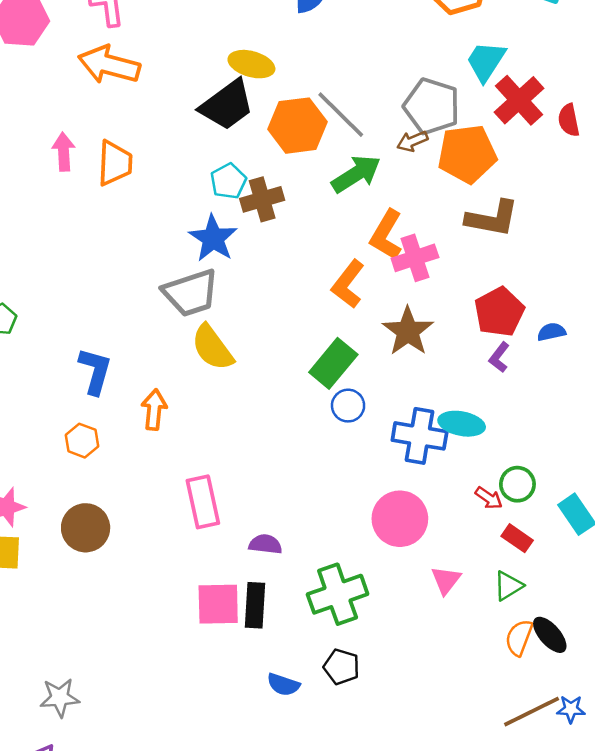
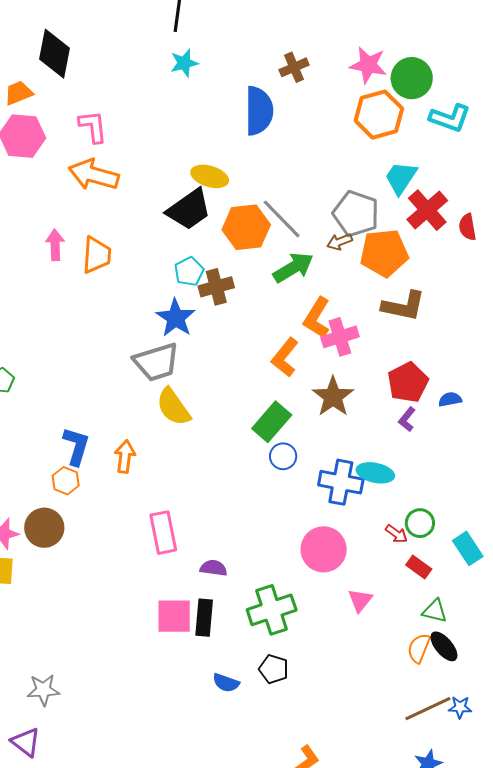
blue L-shape: (95, 371) -> (76, 446), moved
brown circle: (86, 528) -> (44, 528), moved
green triangle: (508, 586) -> (435, 611), moved, turned 44

